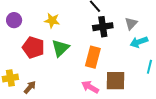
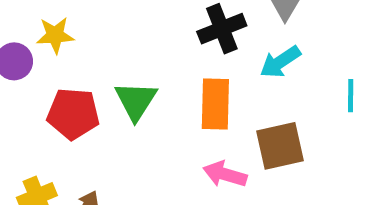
yellow star: (52, 21) -> (55, 35), moved
cyan arrow: (139, 42) -> (280, 62), moved

